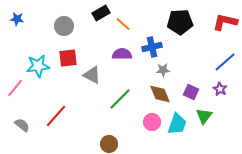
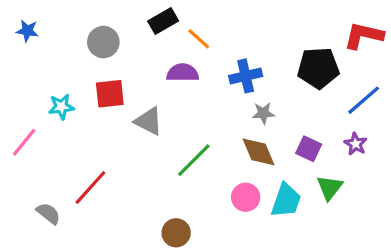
black pentagon: (180, 22) -> (318, 68), moved
purple semicircle: (122, 54) -> (183, 73), moved
cyan star: (38, 66) -> (61, 107), size x0.7
gray semicircle: (22, 125) -> (48, 213), moved

